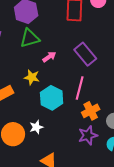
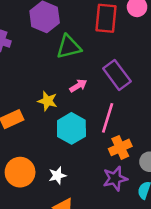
green triangle: (30, 38) -> (69, 47), moved
pink arrow: (49, 57) -> (78, 86), moved
white star: (36, 127) -> (57, 176), moved

